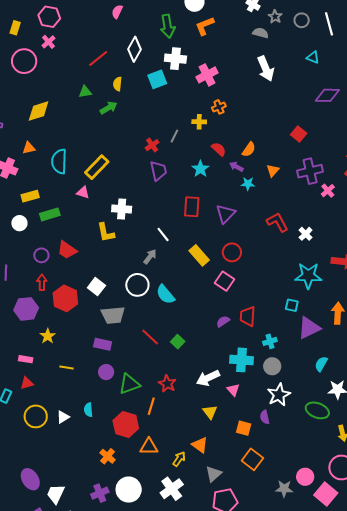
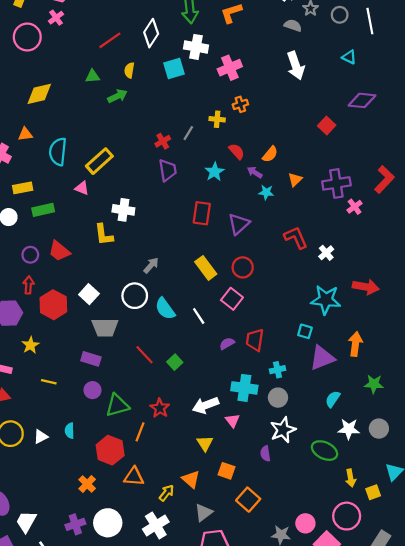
red square: (299, 134) -> (327, 126), moved
white line: (163, 234) -> (199, 316), moved
orange square: (244, 428) -> (227, 471), moved

